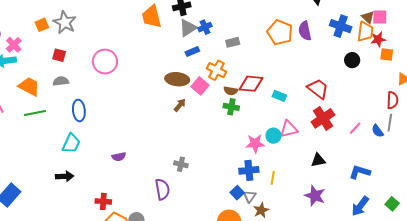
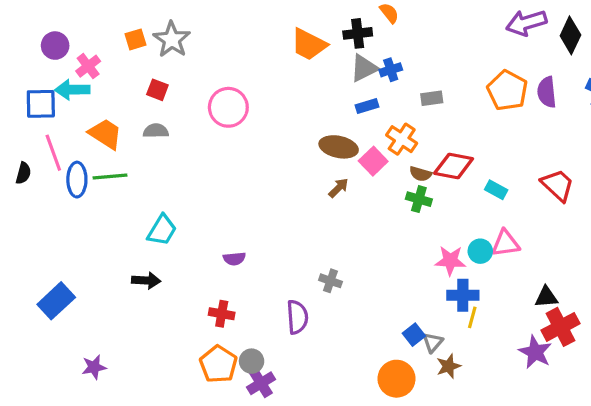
orange trapezoid: (152, 17) -> (309, 44), turned -55
blue ellipse: (79, 110) -> (77, 180), moved
red cross: (323, 118) -> (560, 327), moved
blue cross: (249, 170) -> (463, 295), moved
red cross: (103, 201) -> (222, 314), moved

